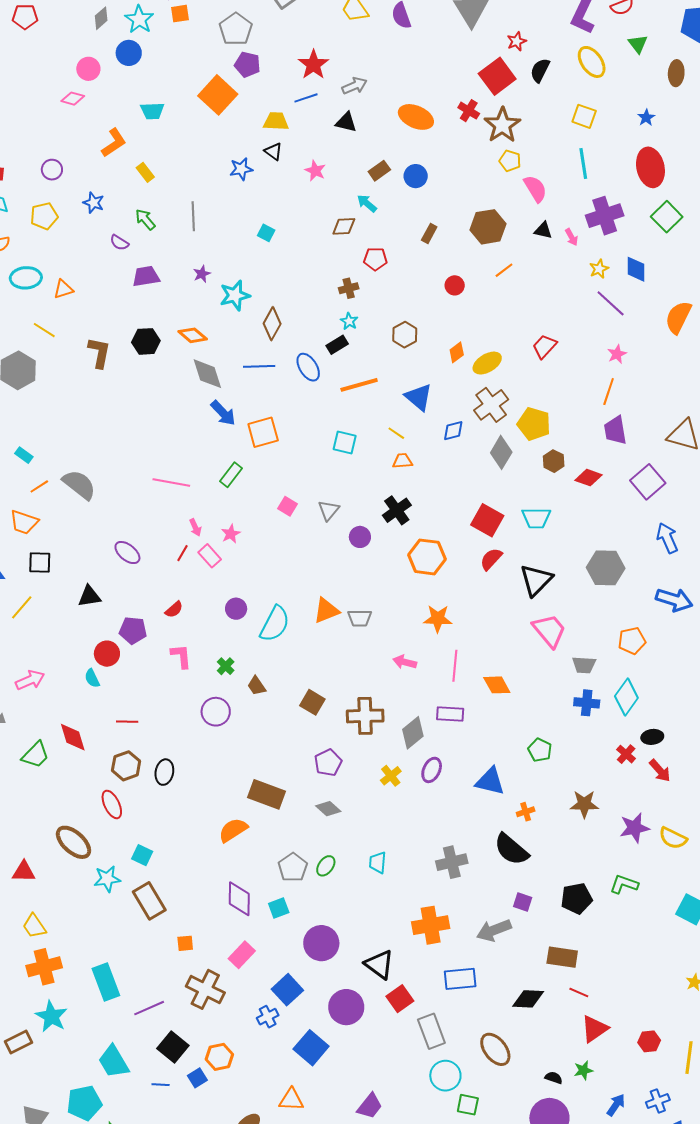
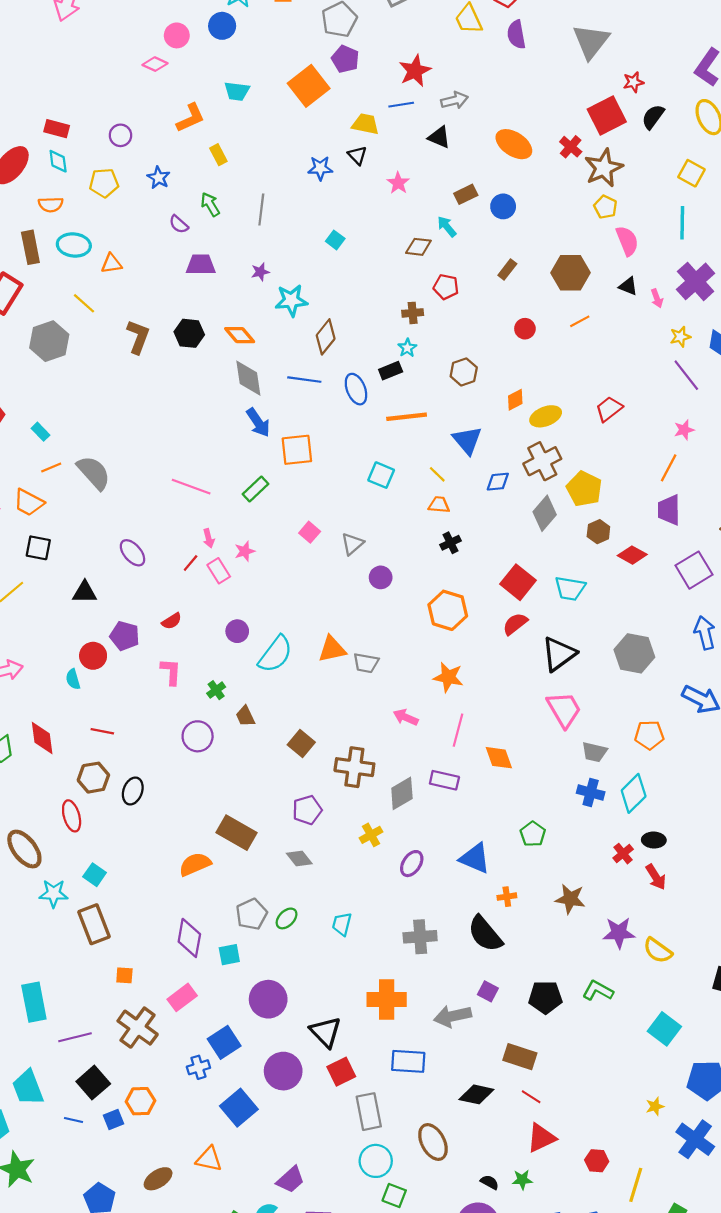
purple cross: (605, 216) -> (696, 281), turned -33
black cross: (397, 510) -> (451, 543), moved, size x0.7
purple ellipse: (432, 770) -> (412, 864), moved

